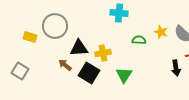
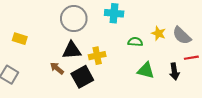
gray circle: (55, 26) -> (74, 19), moved
black square: (89, 73) -> (82, 77), turned 30
green triangle: (124, 75) -> (146, 70), moved, turned -48

